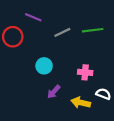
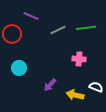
cyan circle: (44, 66) -> (19, 68), moved
pink cross: (85, 72) -> (79, 59), moved

